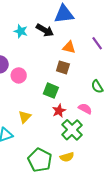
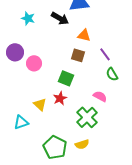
cyan star: (21, 31) -> (28, 18), moved
purple line: (97, 43) -> (105, 54), moved
red star: (59, 111) -> (60, 98), moved
yellow triangle: (25, 117) -> (40, 104), turned -32

